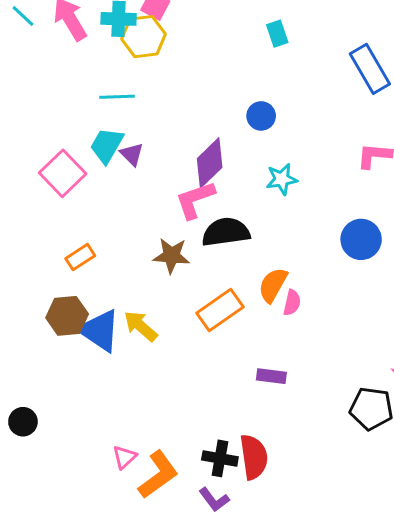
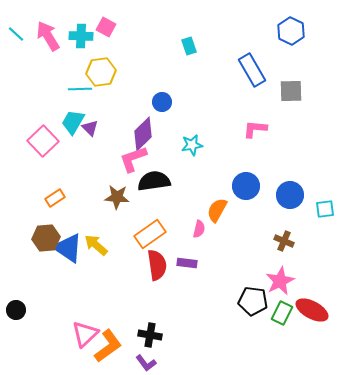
yellow hexagon: (144, 37) -> (101, 72), moved
blue circle: (261, 116) -> (162, 102), moved
orange semicircle: (273, 285) -> (217, 210), moved
purple rectangle: (271, 376) -> (187, 263), moved
pink triangle: (124, 457) -> (85, 334), size x1.6
red semicircle: (254, 457) -> (157, 265), moved

